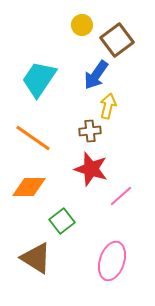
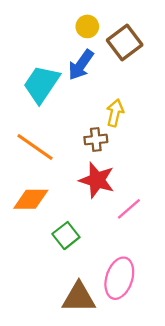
blue arrow: (96, 75) -> (81, 65), moved
brown triangle: (36, 258) -> (79, 297), moved, turned -32

